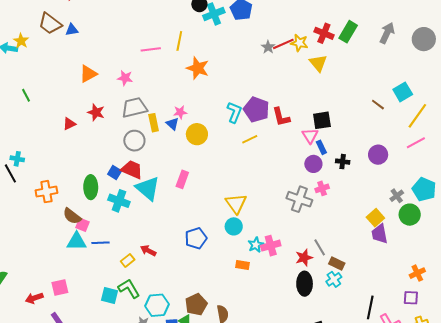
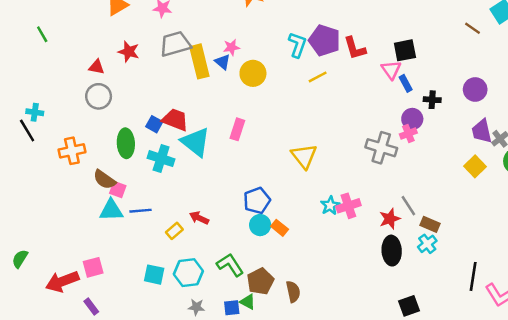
yellow rectangle: (154, 123) -> (199, 61), size x1.5
red triangle: (69, 124) -> (97, 67), turned 40
gray circle: (134, 141) -> (99, 96), moved
purple circle: (313, 164) -> (412, 119), moved
cyan circle: (234, 226) -> (260, 225), moved
purple trapezoid: (380, 234) -> (482, 131), moved
orange rectangle: (242, 265) -> (280, 228), moved, turned 32
green L-shape: (129, 289) -> (230, 265), moved
red arrow: (34, 298) -> (62, 281), size x1.5
cyan hexagon: (157, 305) -> (188, 273), moved

